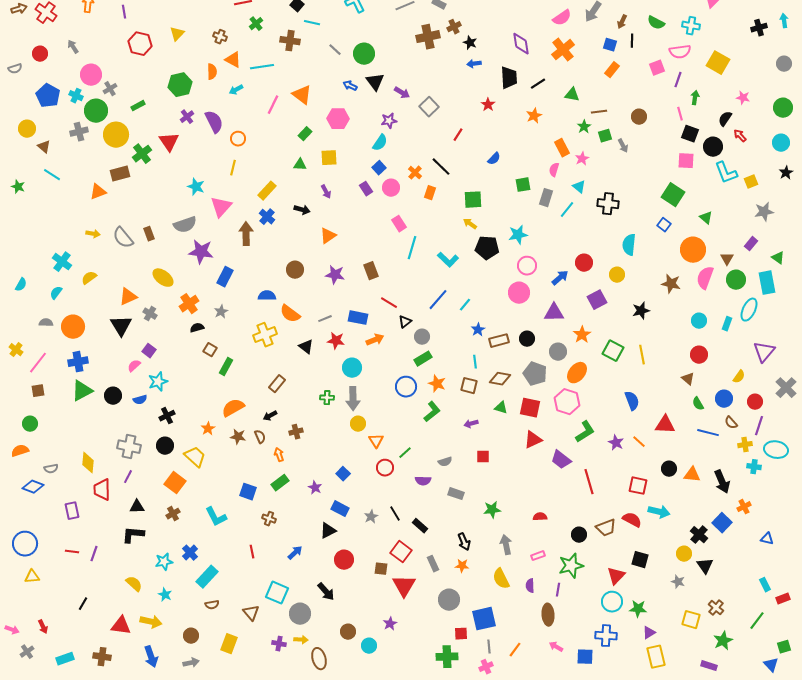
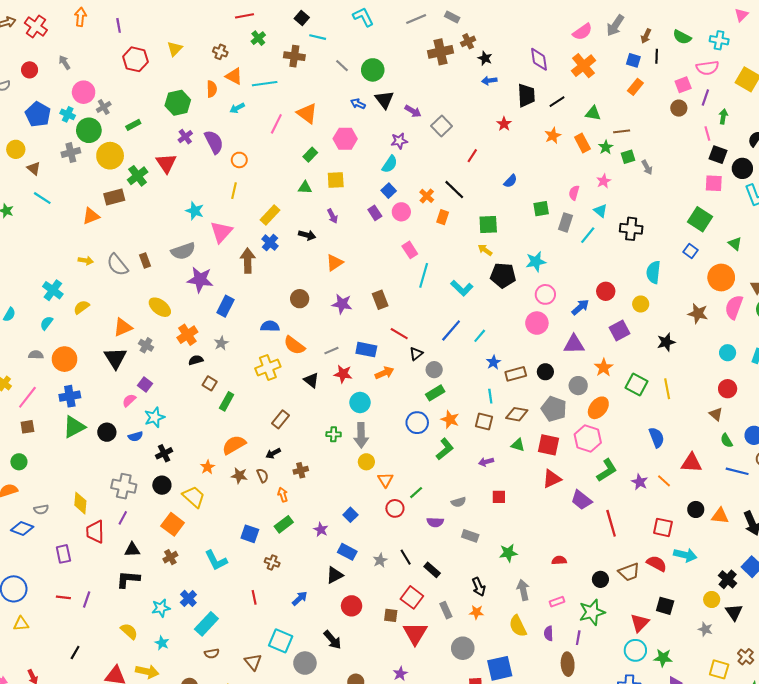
brown circle: (639, 117) -> (679, 108), moved
orange rectangle: (562, 148) -> (582, 143), moved

